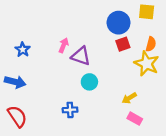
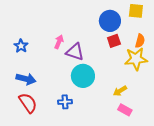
yellow star: (147, 64) -> (136, 59), turned -30
blue arrow: (15, 82) -> (26, 79), moved
cyan circle: (89, 82) -> (83, 76), size x1.5
red semicircle: (17, 116) -> (28, 103), moved

